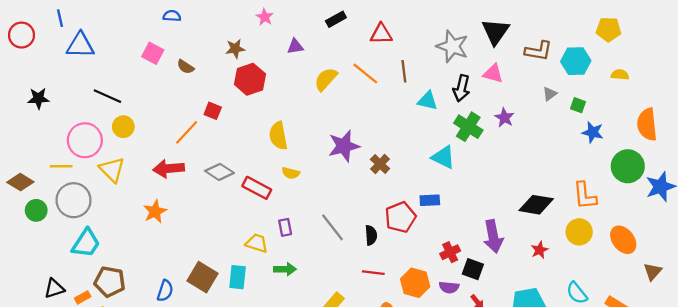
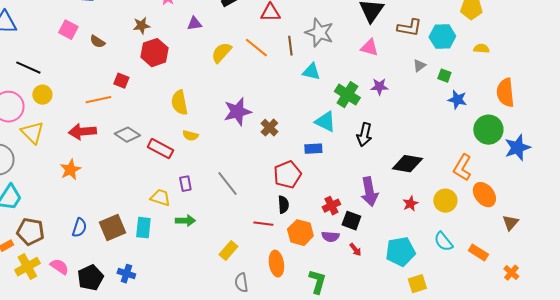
gray star: (452, 46) -> (319, 33), moved
black arrow: (461, 88) -> (364, 135), moved
purple star: (504, 118) -> (379, 87), turned -30
orange line: (187, 132) -> (98, 100), turned 35
orange L-shape: (585, 196) -> (462, 168), moved, turned 36
blue rectangle: (430, 200) -> (313, 149), moved
yellow circle: (579, 232) -> (445, 201), moved
black semicircle: (371, 235) -> (283, 205), moved
brown square: (202, 277) -> (112, 228), turned 36
blue semicircle: (165, 291) -> (79, 228), moved

